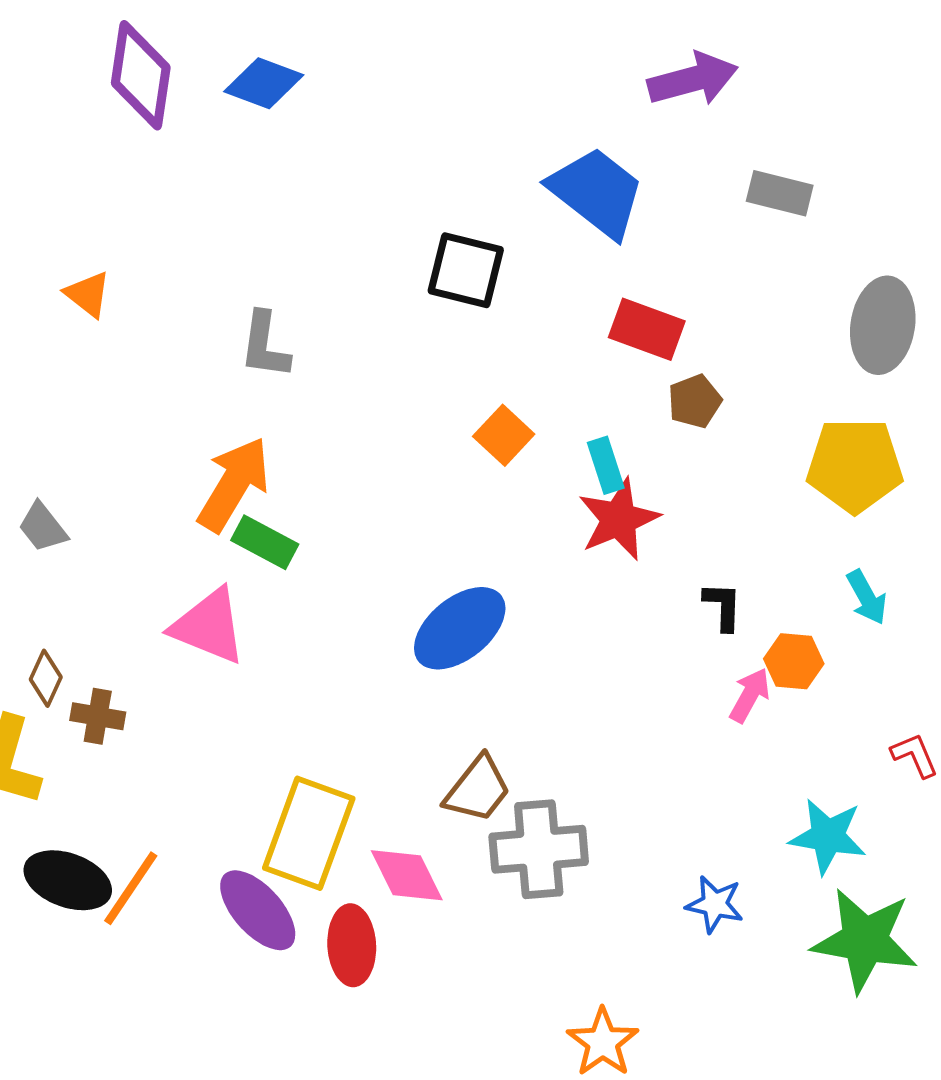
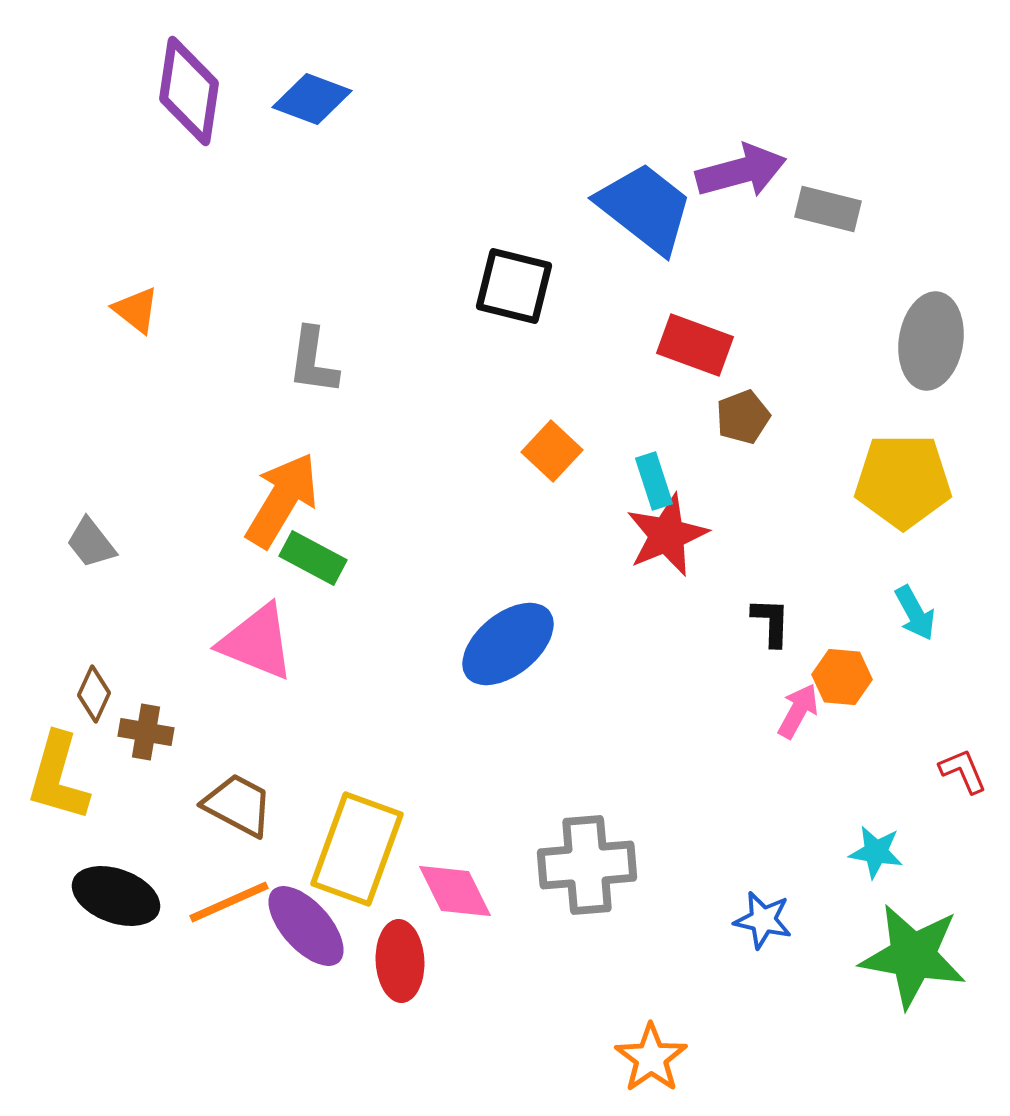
purple arrow: (693, 79) -> (741, 171), moved
brown trapezoid: (478, 789) -> (238, 805), moved, turned -100
cyan star: (828, 836) -> (876, 852), size x0.7
orange line: (131, 888) -> (229, 902), moved, turned 32

